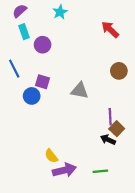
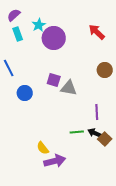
cyan star: (60, 12) -> (39, 25), moved
purple circle: (43, 45) -> (54, 38), moved, size x1.5
purple square: (43, 82) -> (54, 80), moved
brown square: (117, 129) -> (105, 139), moved
green line: (100, 171) -> (77, 132), moved

